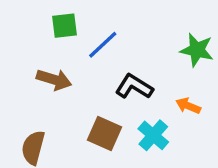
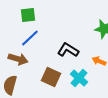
blue line: (103, 45) -> (30, 38), moved
brown arrow: (54, 80) -> (18, 59), moved

